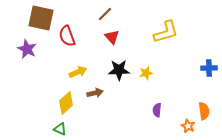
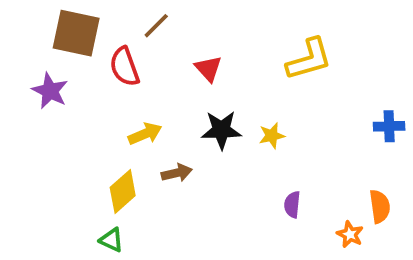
brown line: (105, 14) -> (156, 26), moved

